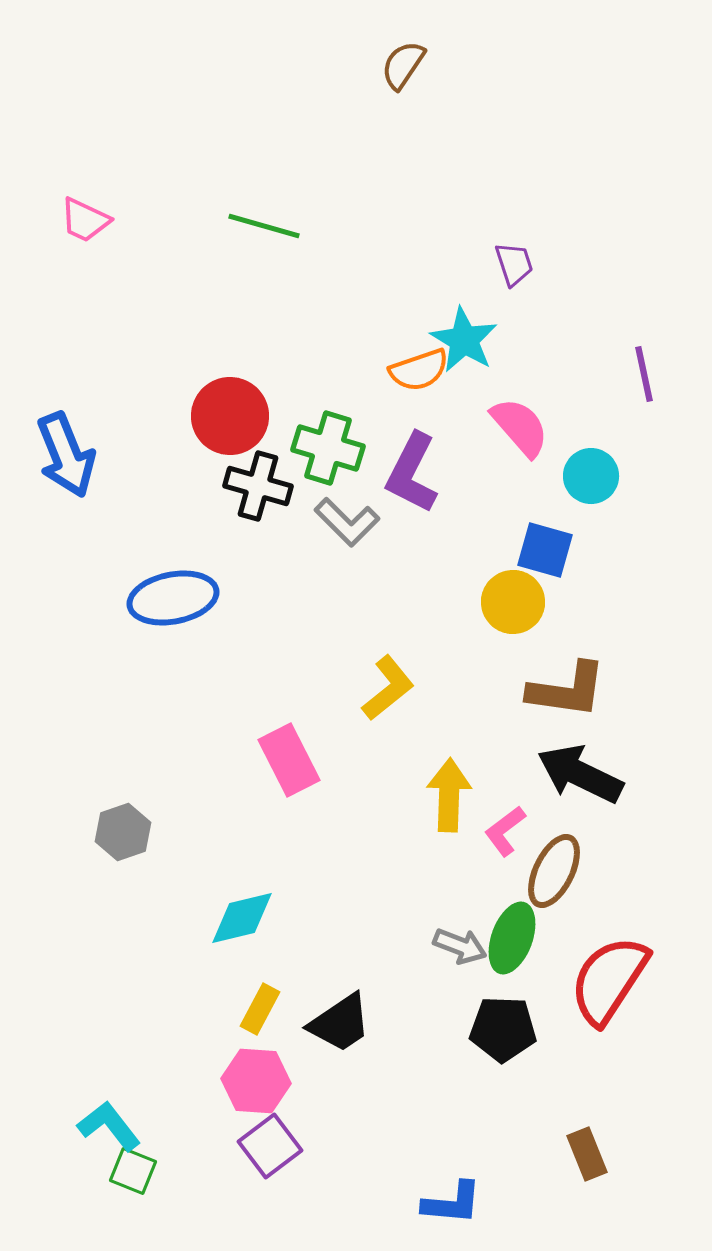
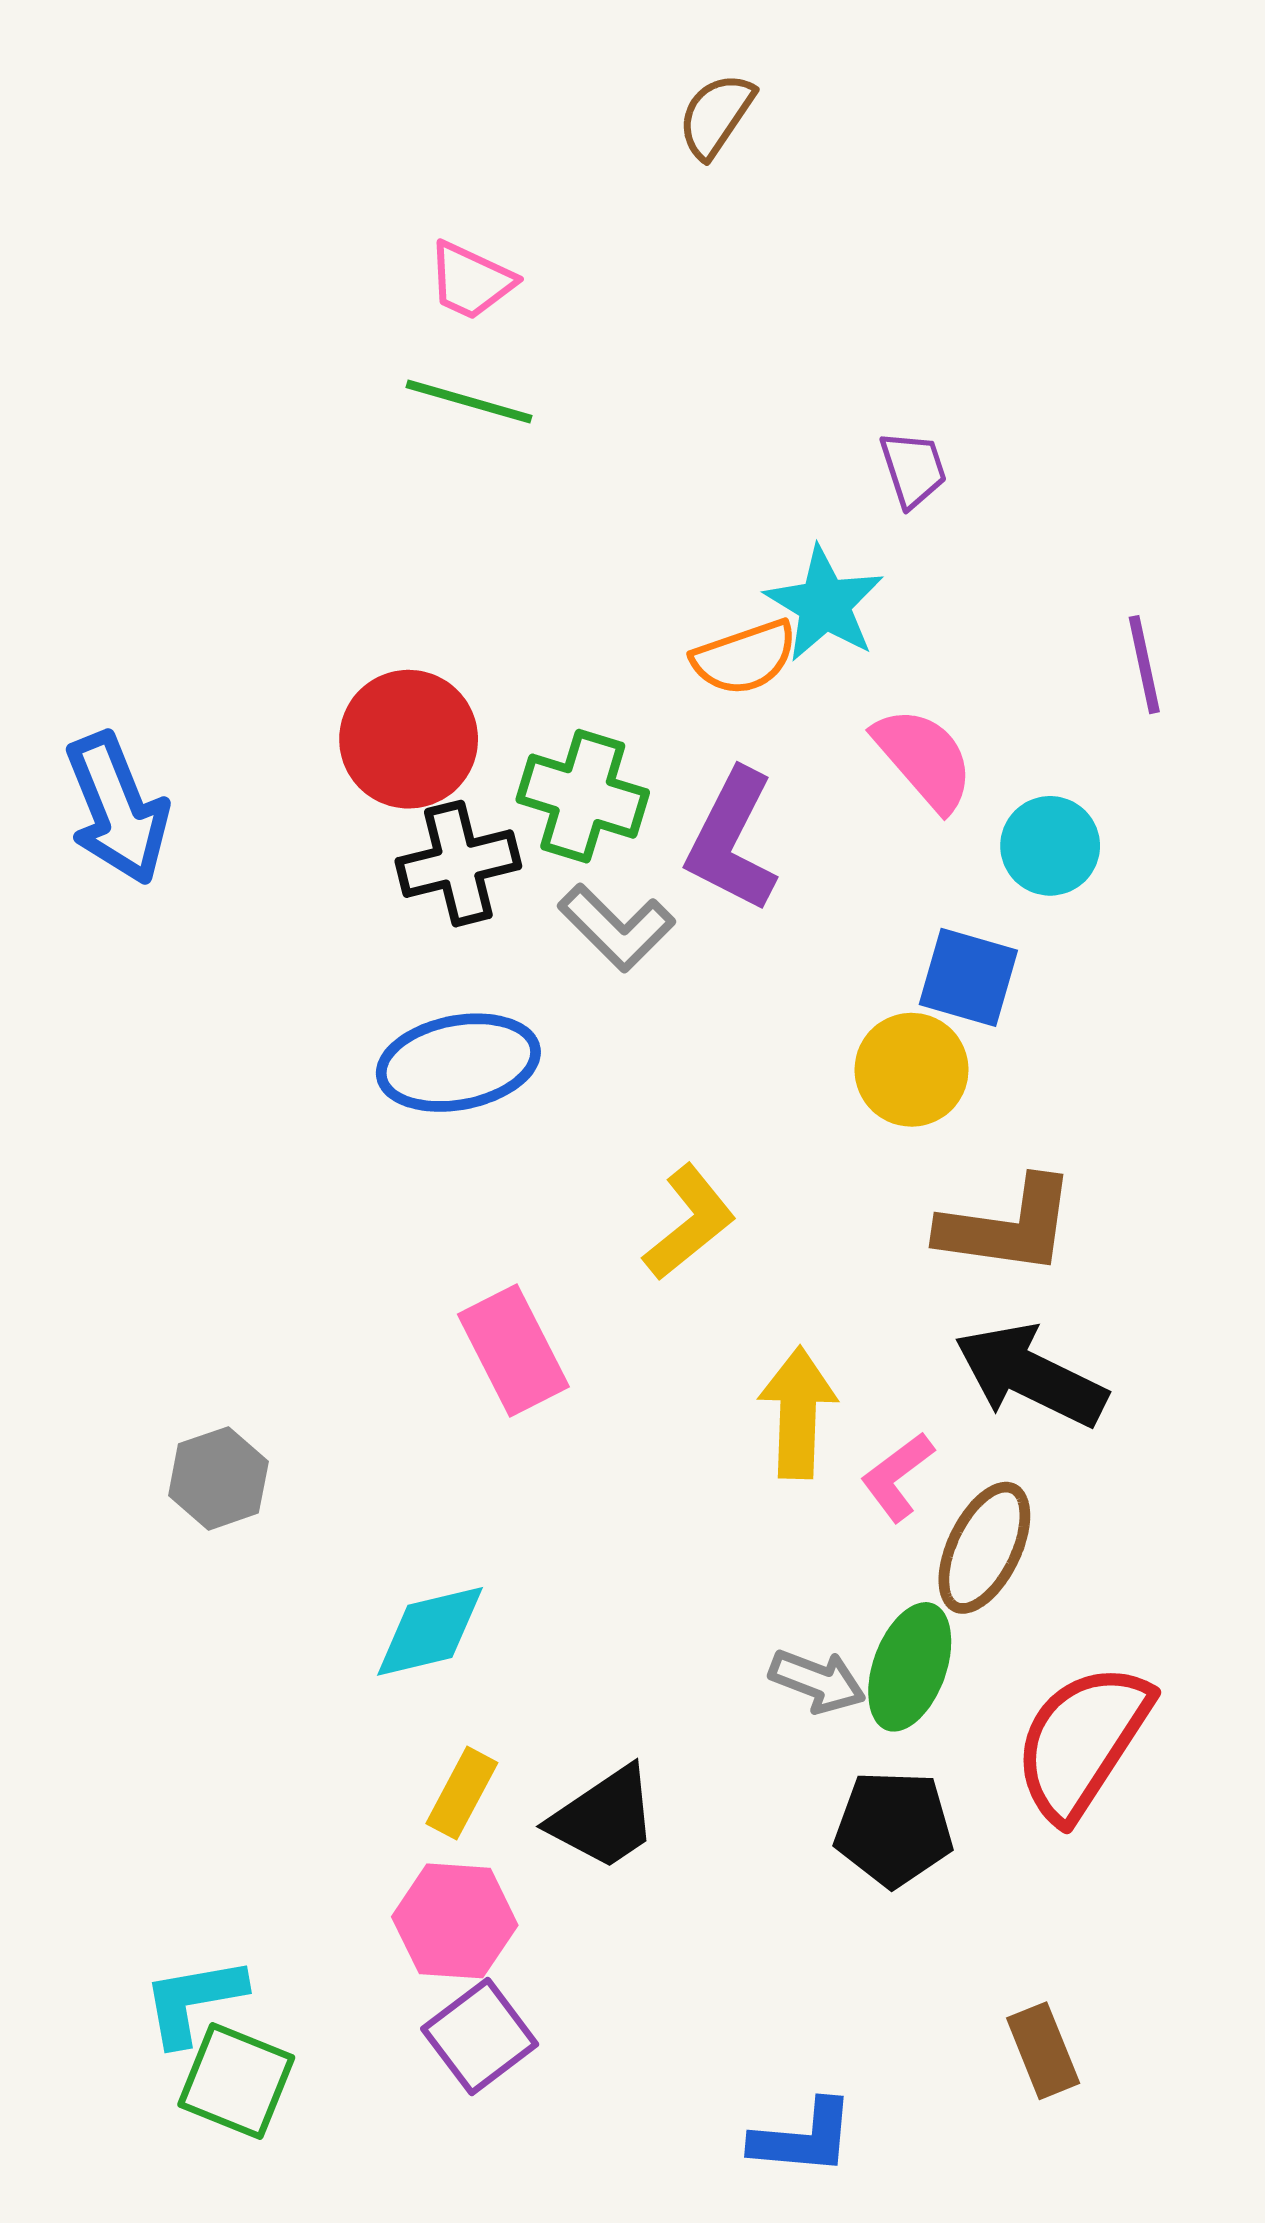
pink trapezoid: (85, 220) -> (471, 281), moved
black cross: (258, 486) -> (458, 864), turned -30
blue ellipse: (173, 598) -> (458, 1063), moved
cyan L-shape: (109, 1126) -> (194, 2001), turned -62
green square: (133, 1171) -> (236, 2081), size x1.4

